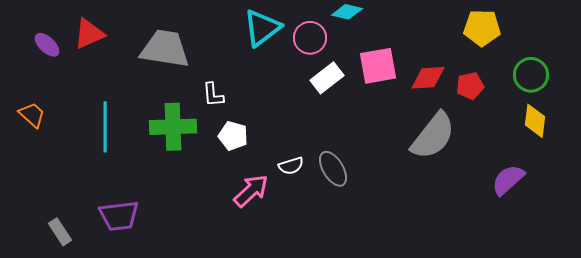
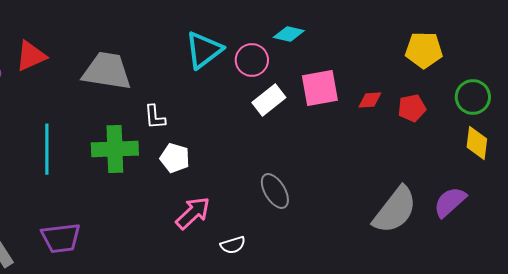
red diamond: (428, 78) -> (370, 100), size x0.7
gray semicircle: (433, 136) -> (395, 210), moved
white semicircle: (291, 166) -> (233, 245), moved

